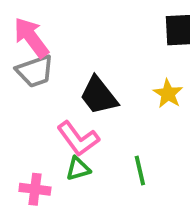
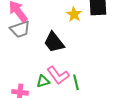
yellow star: (168, 94) -> (74, 14), moved
pink L-shape: (78, 139) -> (58, 75), moved

